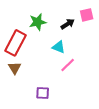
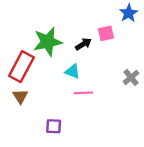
green star: (38, 22) -> (48, 42), size x1.4
pink line: (68, 65) -> (83, 93), turned 42

